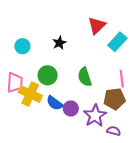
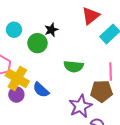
green circle: (48, 75) -> (37, 43), moved
green semicircle: (85, 77) -> (74, 66), turned -72
purple circle: (71, 108) -> (16, 95), moved

